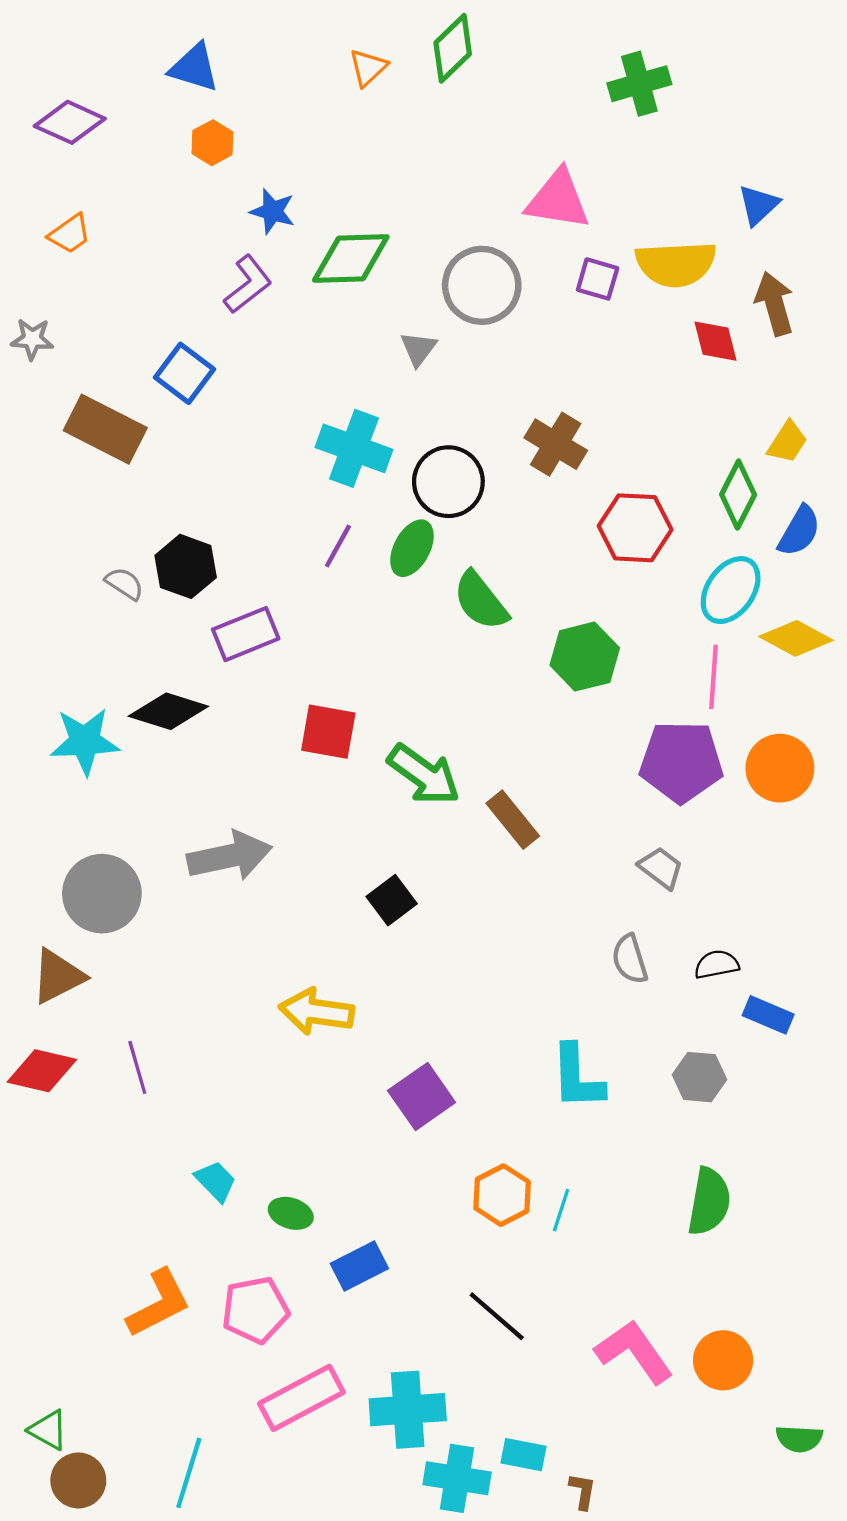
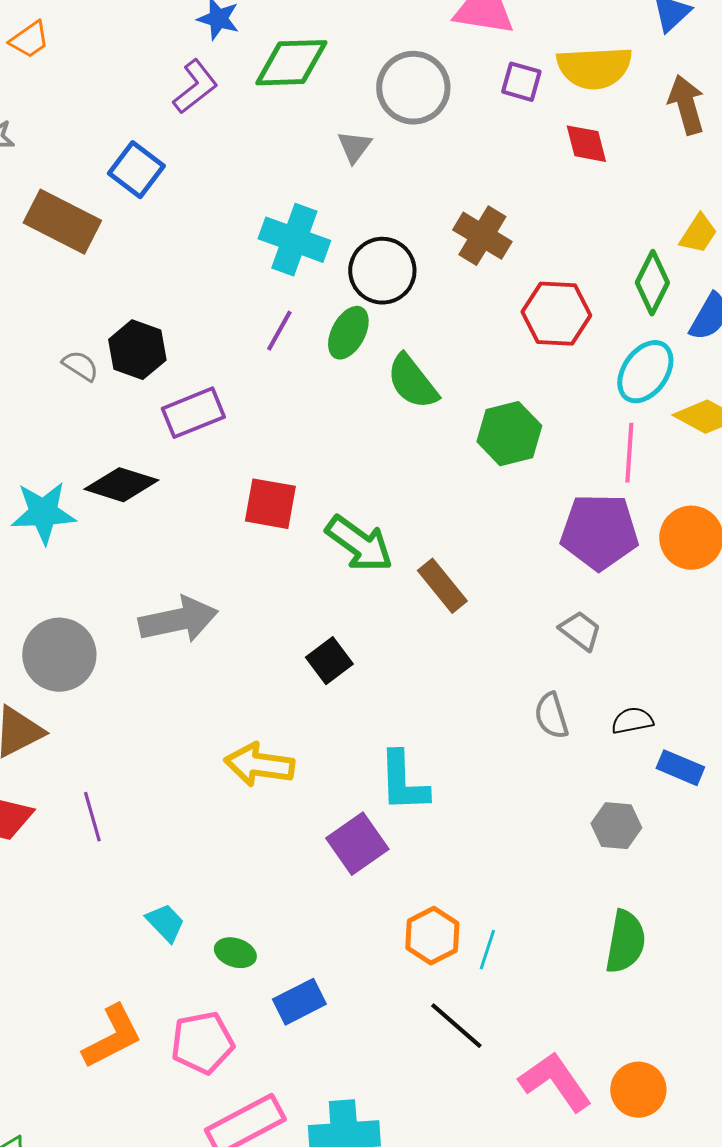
red diamond: (716, 341) -> (586, 144), moved
cyan L-shape: (577, 1077) -> (403, 782), moved
black line: (497, 1316) -> (456, 1026), moved

